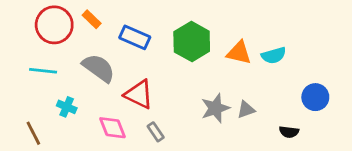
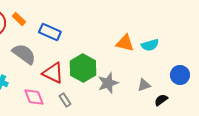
green hexagon: (192, 42) -> (83, 68), moved
gray triangle: (246, 110) -> (144, 85), moved
black semicircle: (289, 132) -> (161, 100), turned 136

